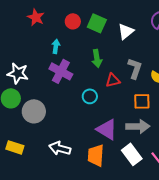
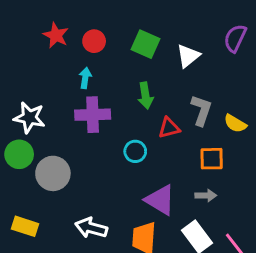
red circle: (73, 21) -> (94, 41), moved
purple cross: (61, 71) -> (93, 115), turned -30
gray arrow: (138, 126) -> (206, 195), size x0.6

